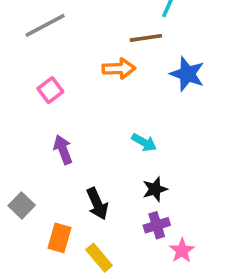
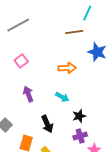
orange arrow: (119, 69) -> (67, 68), moved
cyan arrow: (144, 142) -> (62, 97), moved

